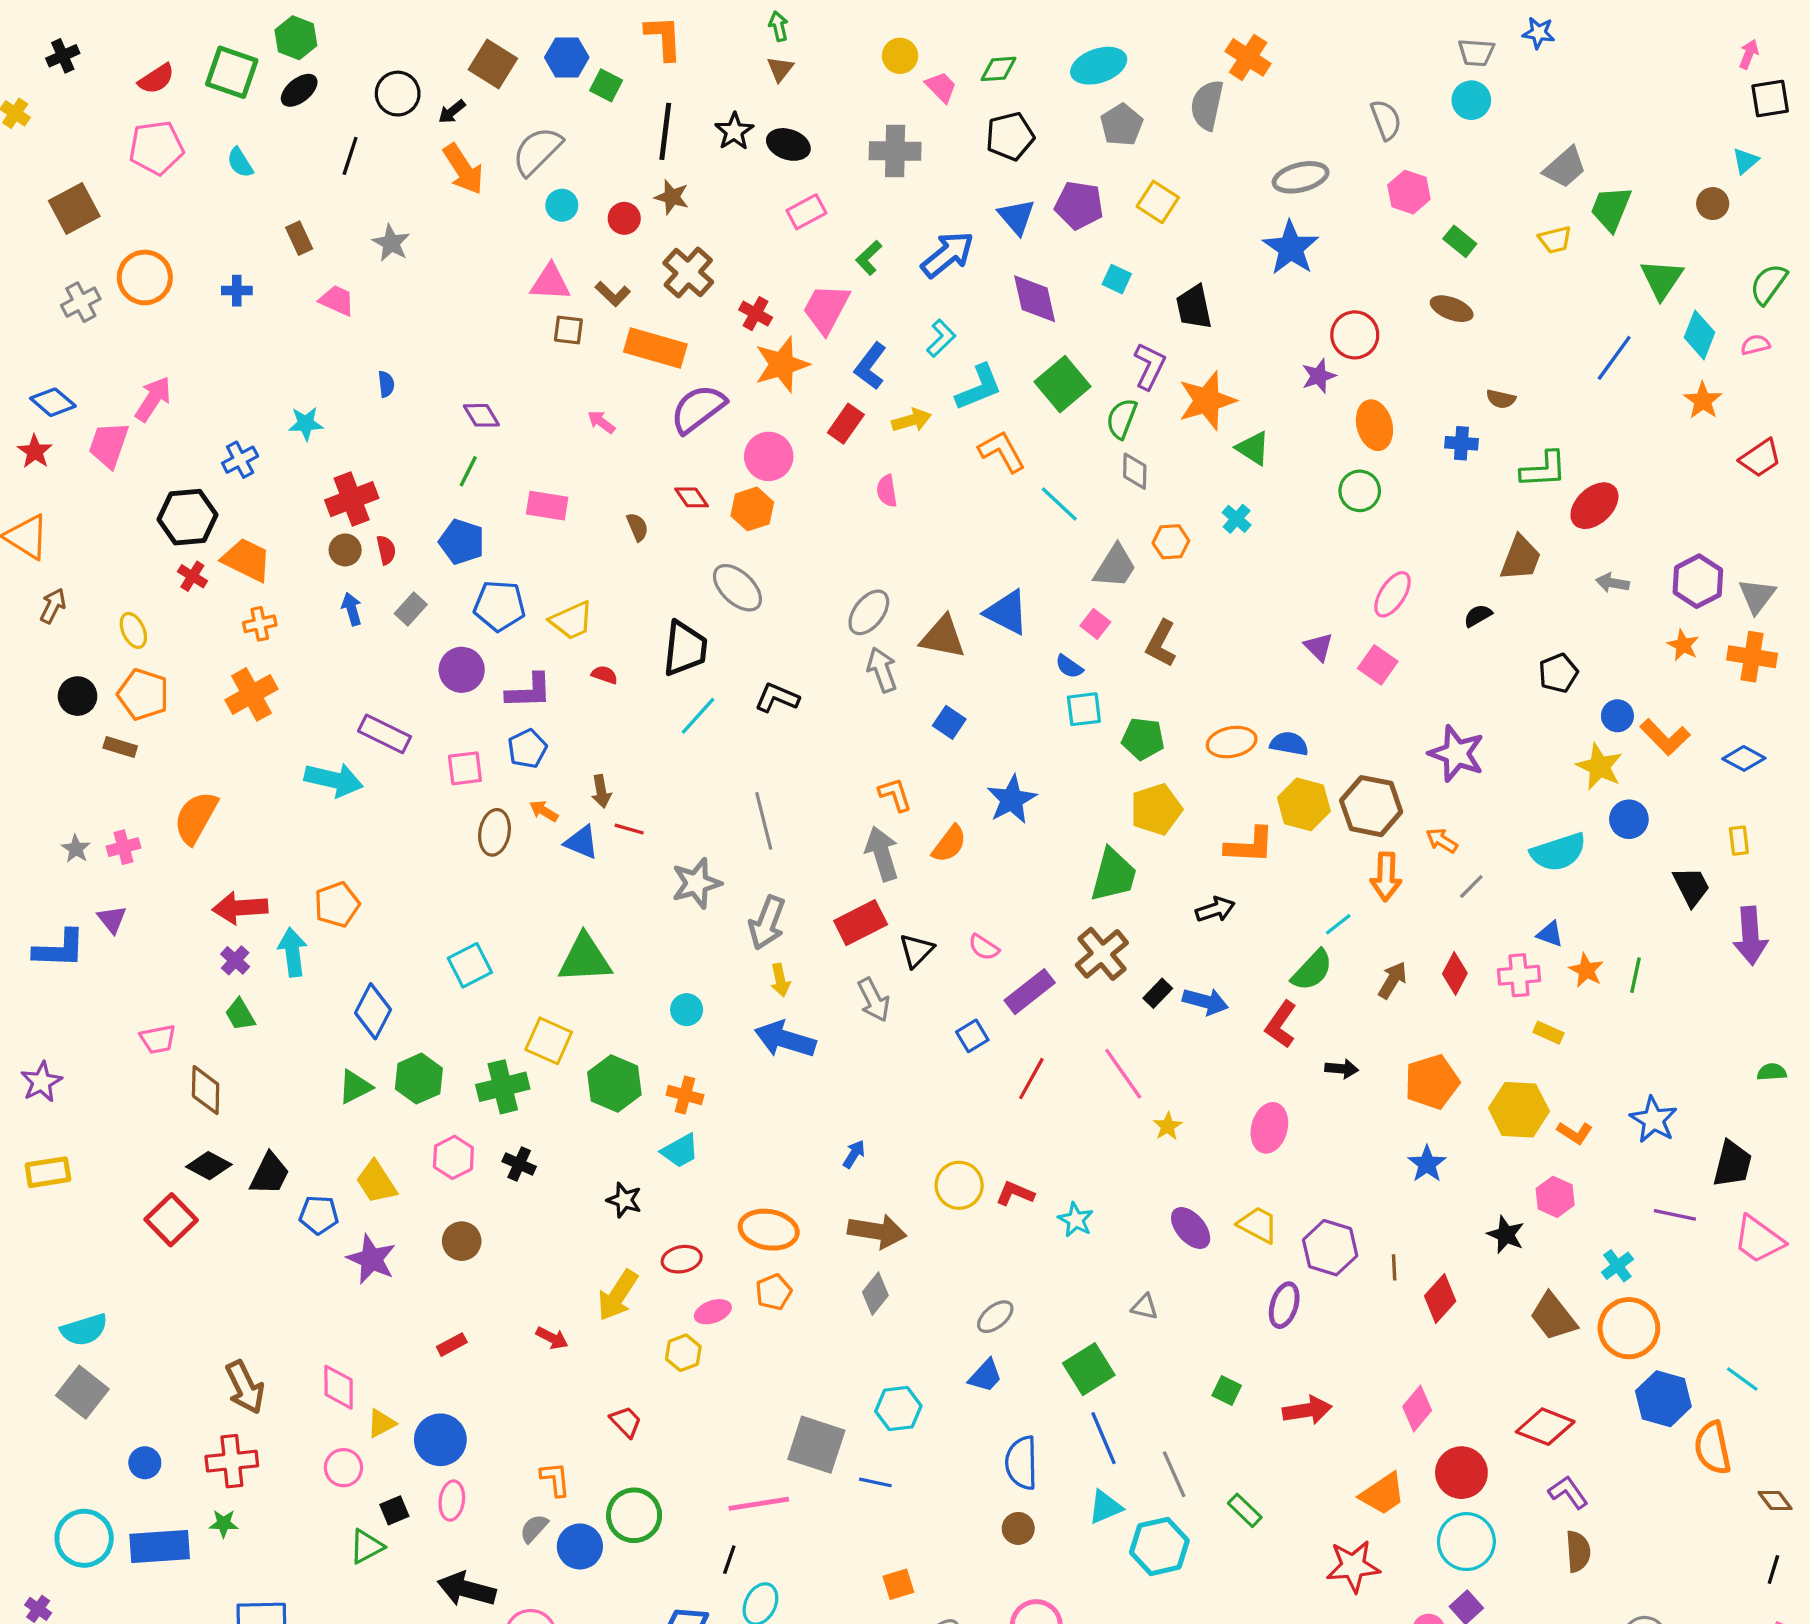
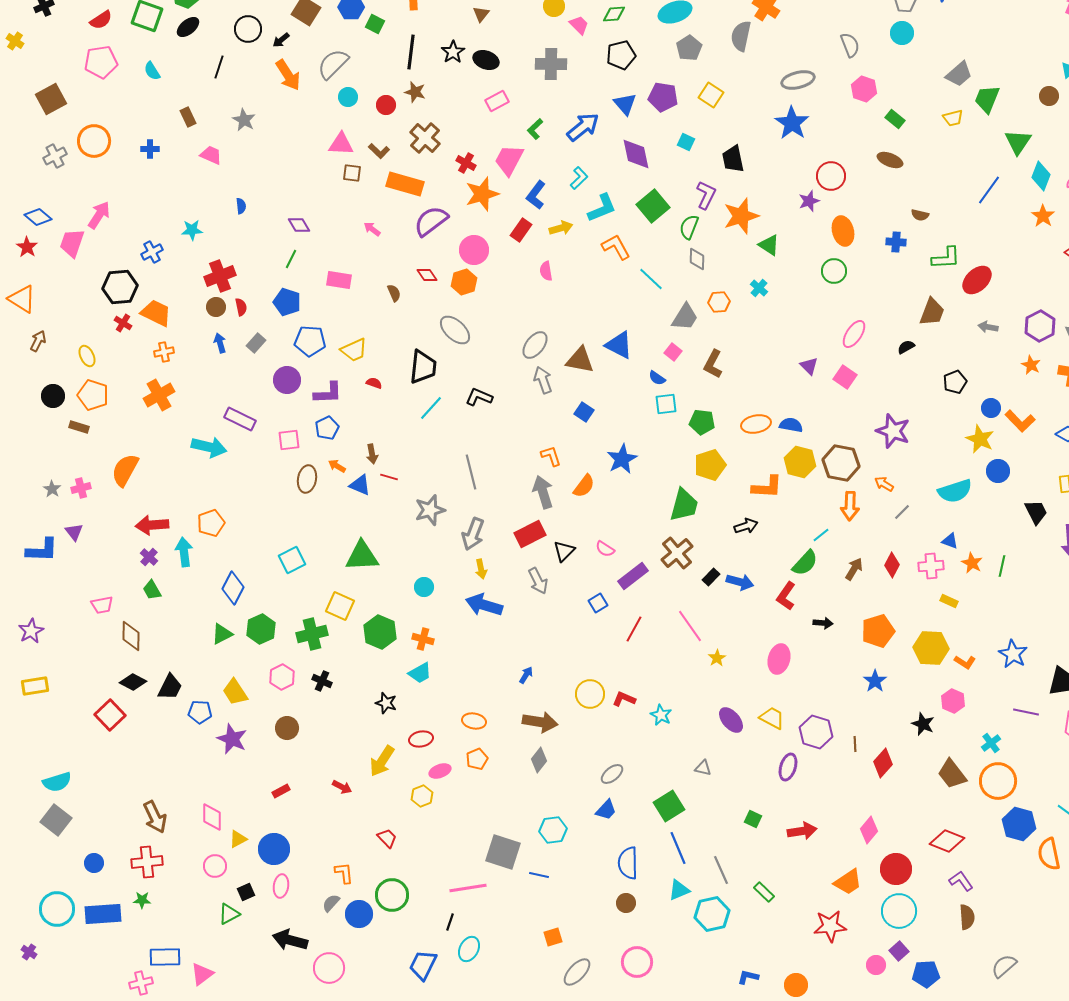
orange ellipse: (769, 1230) -> (474, 721), size x0.7

